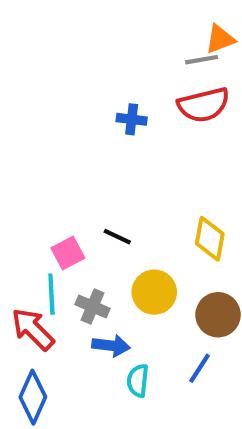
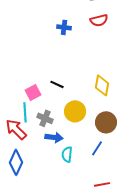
red semicircle: (204, 105) -> (99, 20), size x0.7

